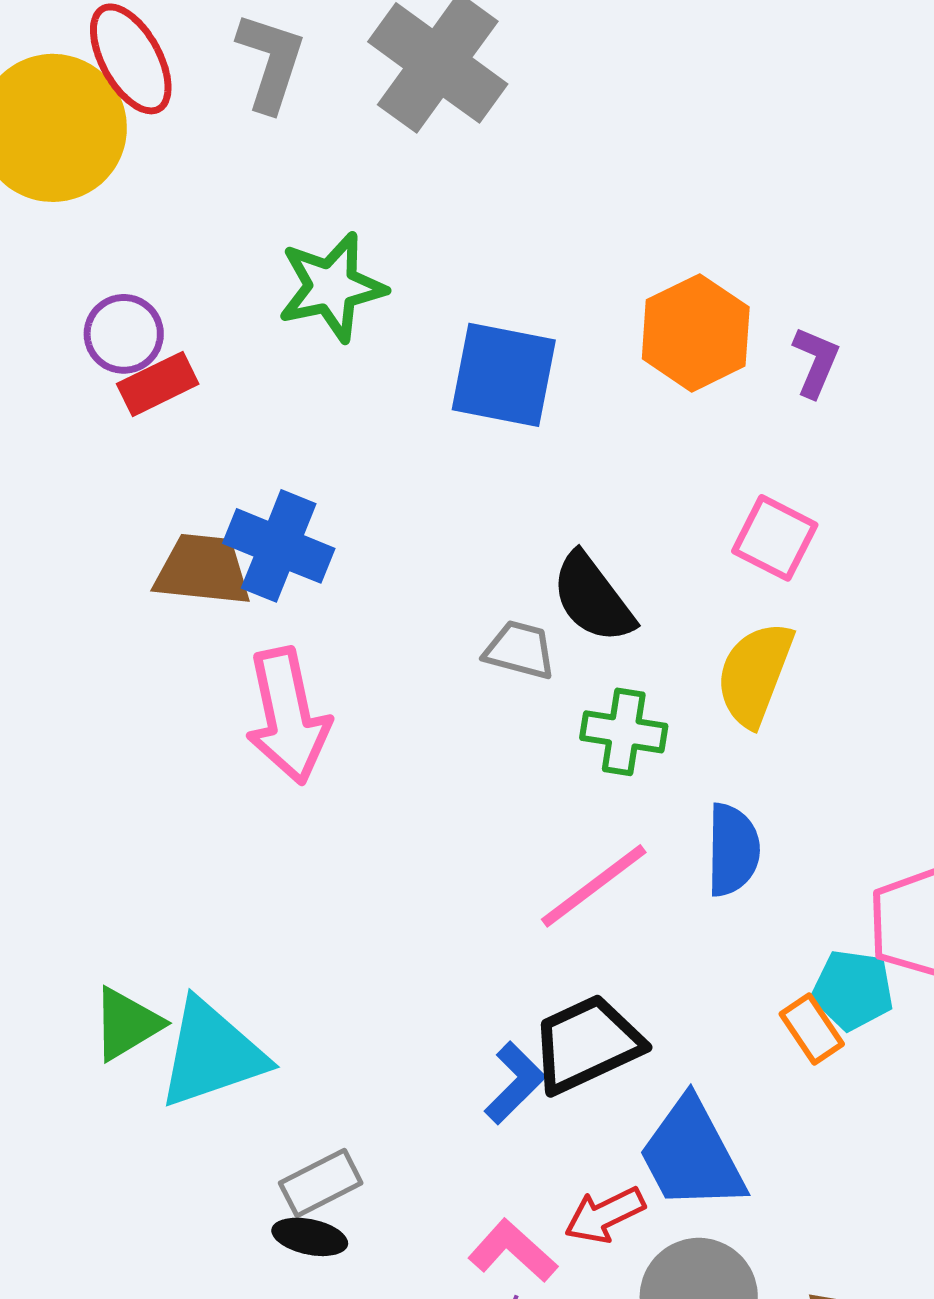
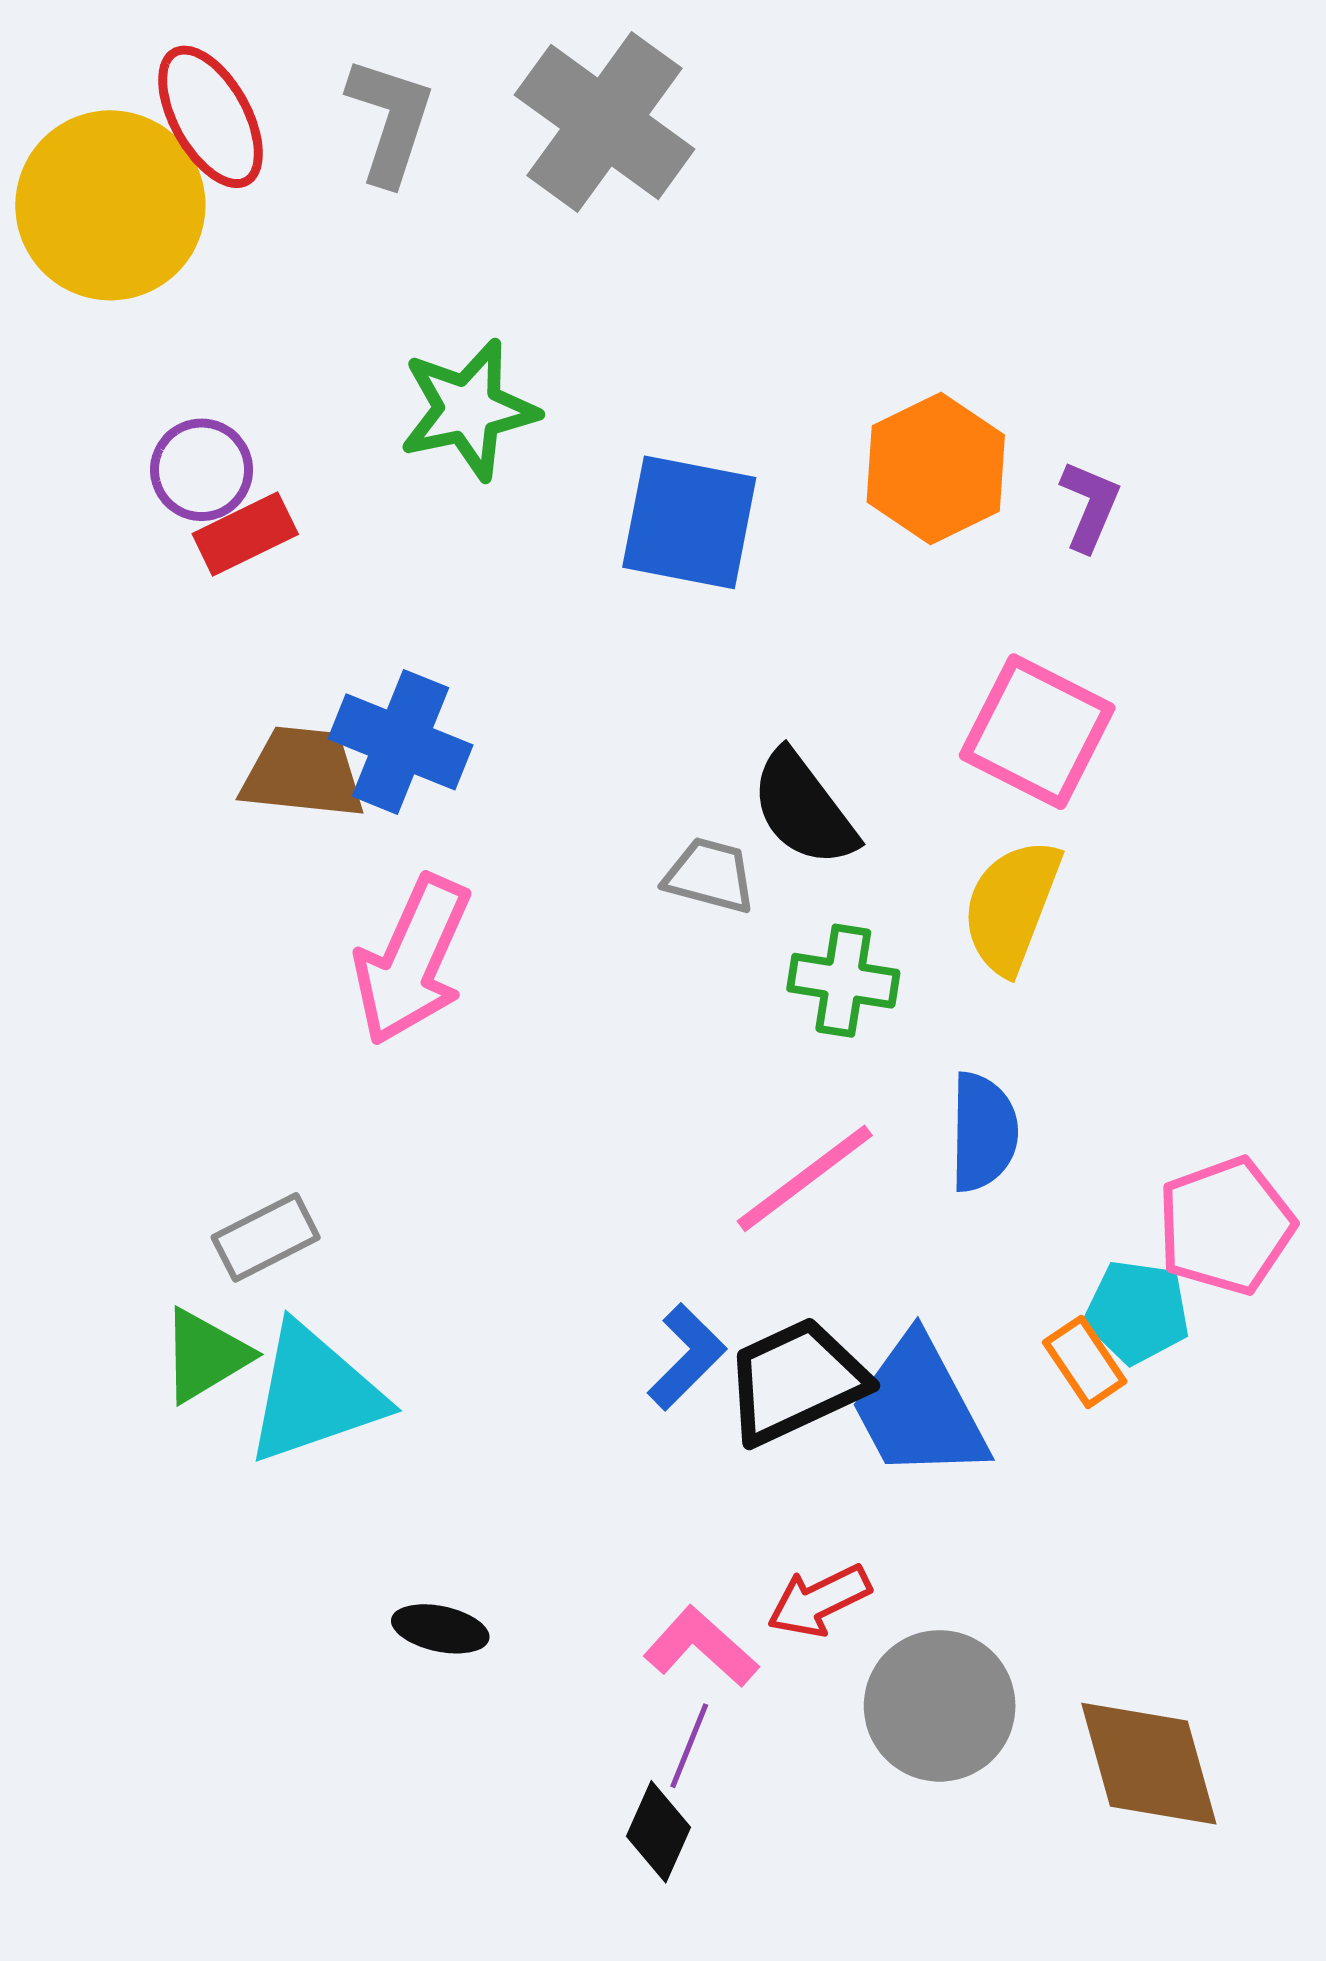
pink square: (775, 538) -> (1037, 732), size x1.4
pink arrow: (288, 716) -> (412, 960), turned 36
blue L-shape: (515, 1083) -> (687, 1357), moved
blue trapezoid: (692, 1155) -> (919, 1408), moved
gray rectangle: (321, 1183) -> (266, 1237), moved

